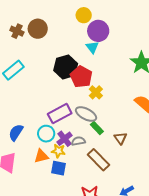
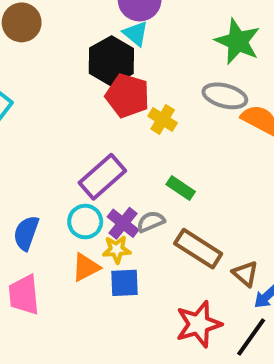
black hexagon: (66, 67) -> (111, 61), moved
gray ellipse: (86, 114) -> (225, 96), moved
brown triangle: (120, 138) -> (245, 274), moved

